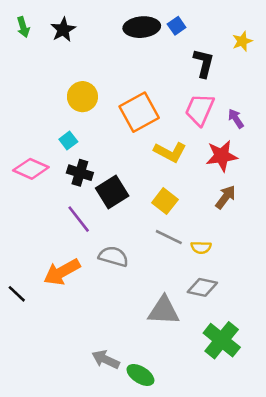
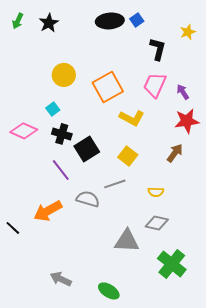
green arrow: (23, 27) -> (18, 21), turned 42
red star: (222, 156) -> (187, 121), moved
gray line: (169, 237) -> (115, 184), moved, turned -45
gray arrow: (106, 360) -> (61, 279), moved

